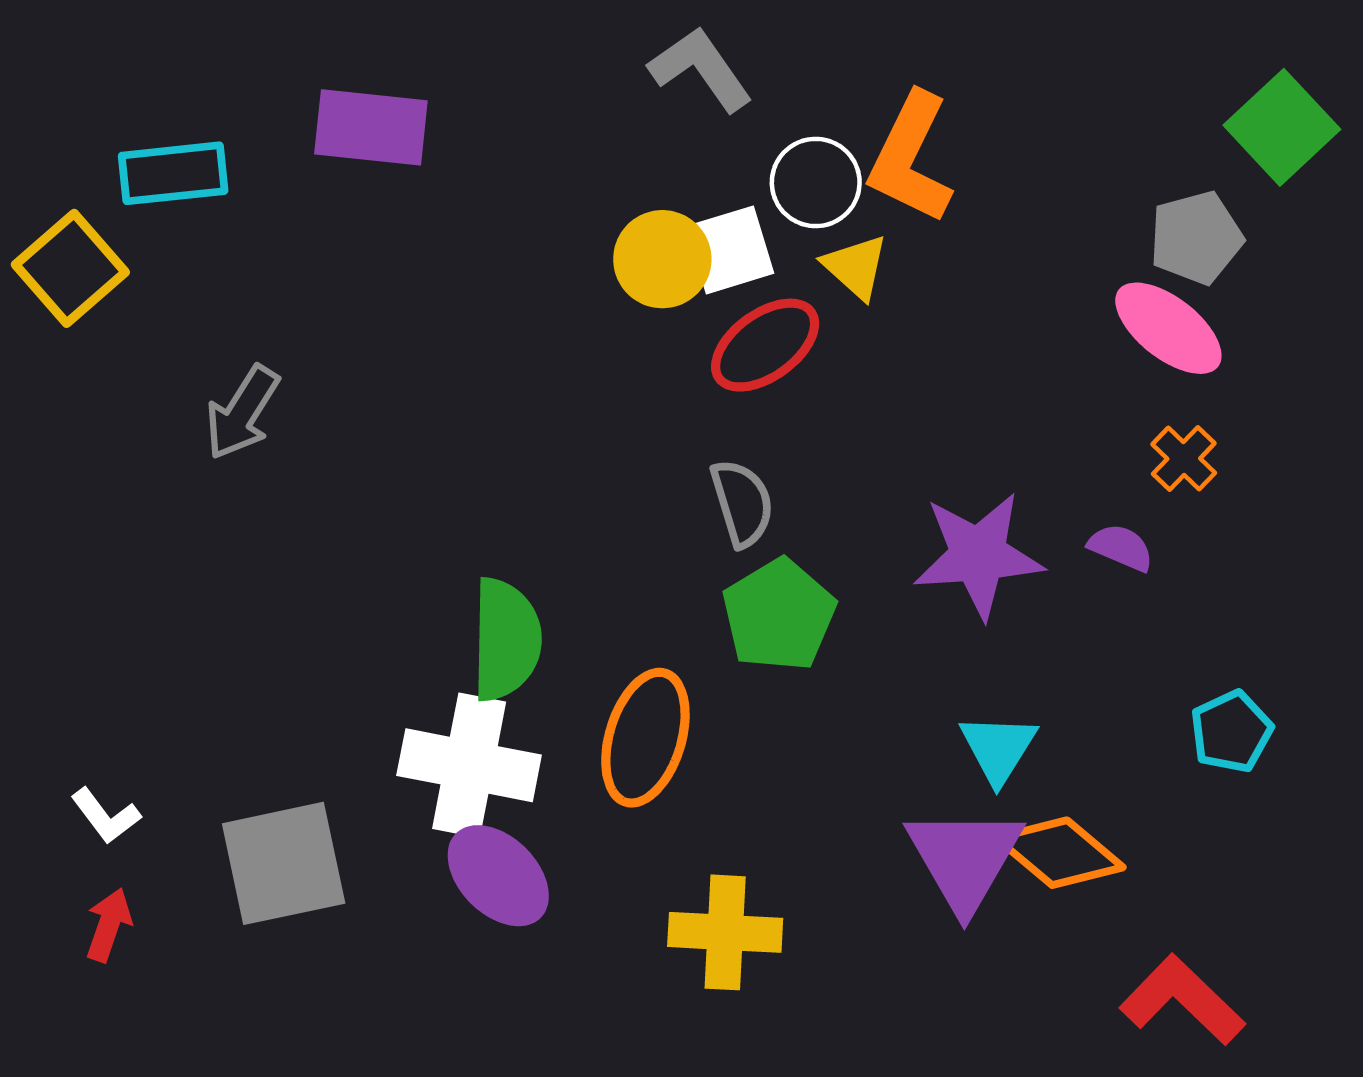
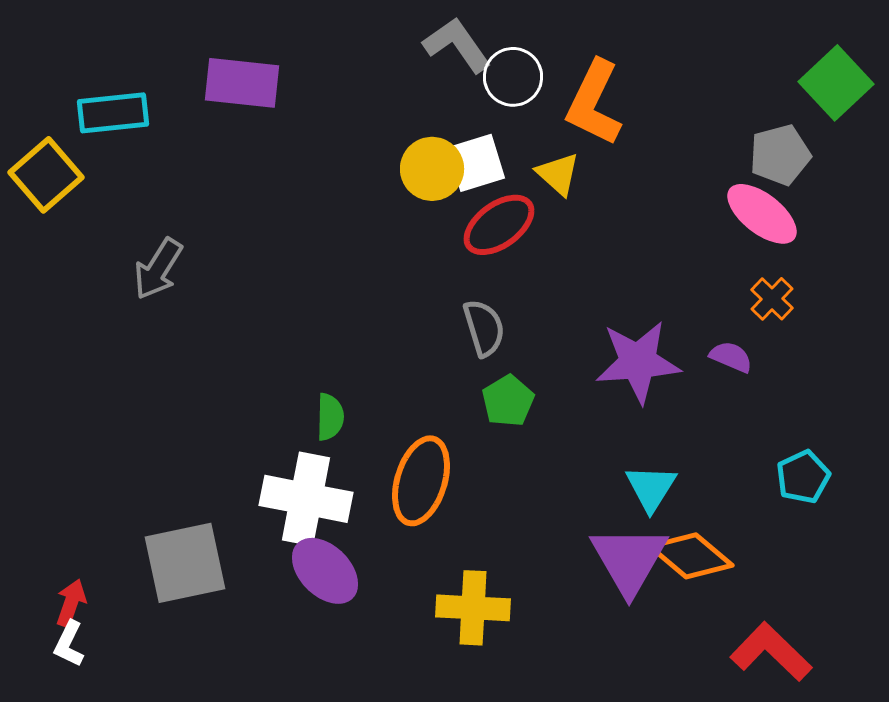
white circle: (816, 183) -> (513, 77), moved
green pentagon: (779, 615) -> (508, 401), size x0.7
green semicircle: (506, 640) -> (330, 417), size x0.6
white L-shape: (106, 816) -> (69, 644), moved, turned 63

